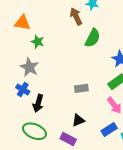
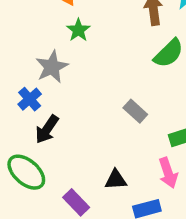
gray rectangle: (81, 88) -> (135, 111), moved, turned 32
black triangle: (78, 120) -> (116, 180), moved

